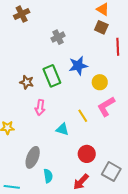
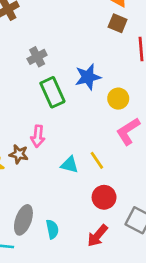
gray cross: (58, 37) -> (37, 57), moved
brown star: (27, 82) -> (19, 154), moved
yellow line: (83, 116) -> (97, 160), moved
gray ellipse: (33, 157) -> (23, 220), moved

